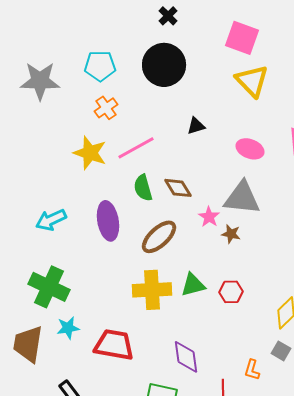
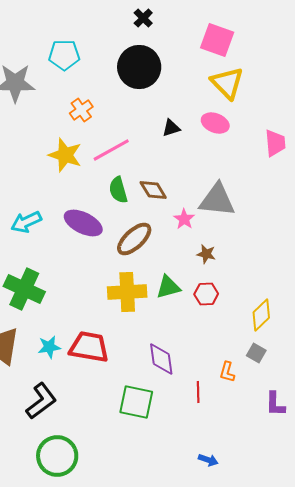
cyan pentagon: (100, 66) -> (64, 55), moved
pink ellipse: (250, 149) -> (215, 123), moved
purple ellipse: (108, 221) -> (83, 223), turned -54
brown star: (231, 234) -> (206, 254), moved
cyan star: (68, 328) -> (49, 347), moved

